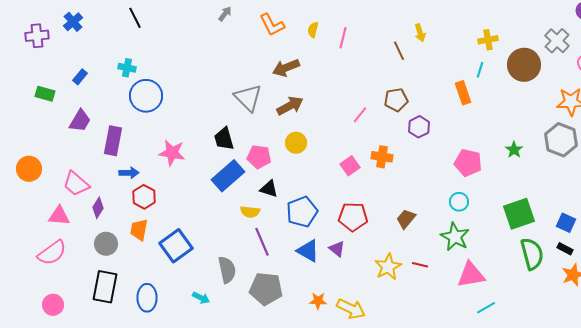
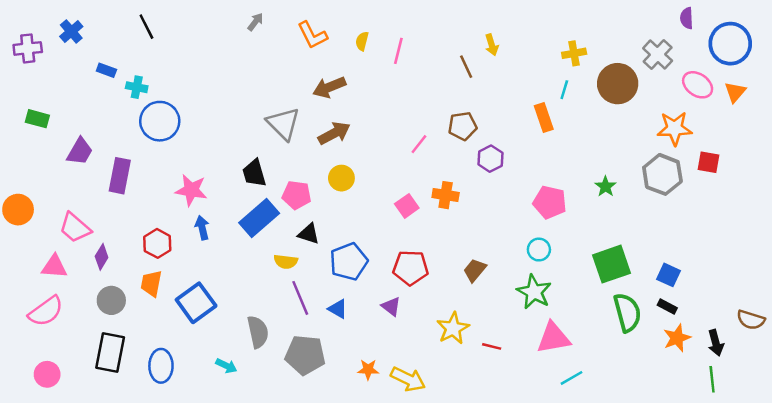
blue rectangle: (80, 77) -> (106, 70), moved, turned 70
blue arrow: (129, 173) -> (202, 228), moved, turned -102
blue triangle: (308, 251) -> (338, 309), moved, size x0.7
red line: (420, 265) -> (492, 346), moved

